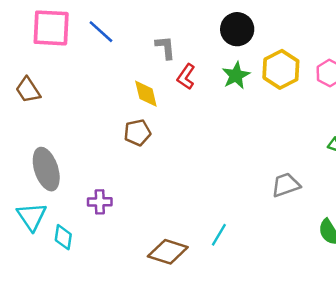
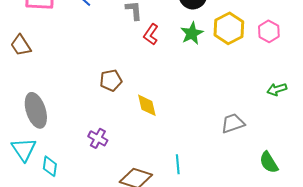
yellow diamond: (146, 94) -> (147, 105), moved
purple cross: (100, 202) -> (98, 138), moved, turned 30
cyan line: (219, 235) -> (178, 164), turned -36

